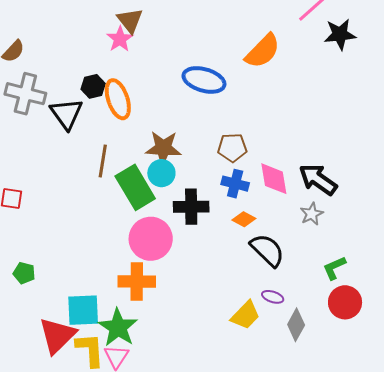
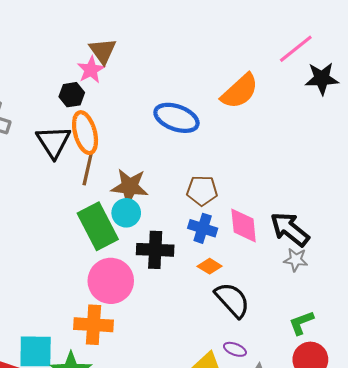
black hexagon: (93, 86) -> (72, 95), moved
black triangle: (66, 114) -> (53, 142), moved
brown line: (103, 161) -> (88, 168), moved
gray star: (312, 214) -> (296, 260), moved, turned 30

